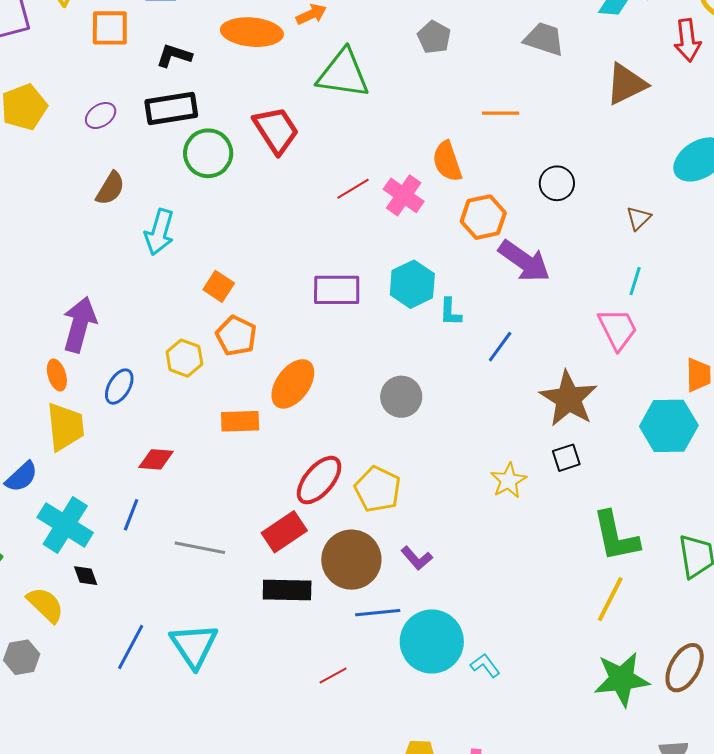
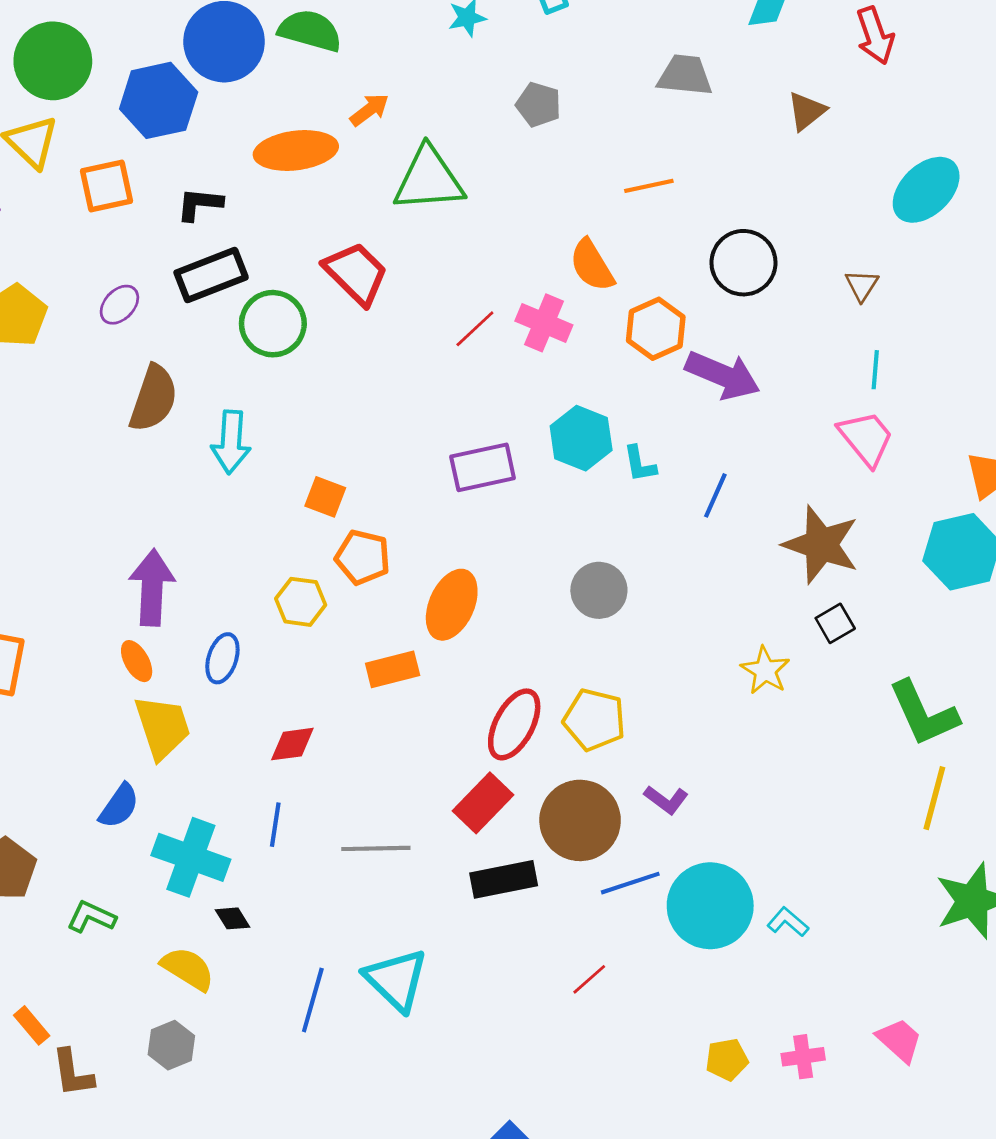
brown triangle: (626, 84) -> (807, 111), size x0.7
black circle: (557, 183) -> (743, 263), size x1.4
brown semicircle: (110, 188) -> (154, 398), size x1.4

